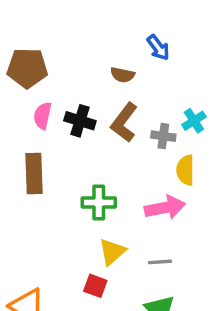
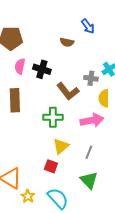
brown L-shape: (124, 122) -> (68, 91), moved, turned -75
gray line: (160, 262) -> (89, 152), turned -64

